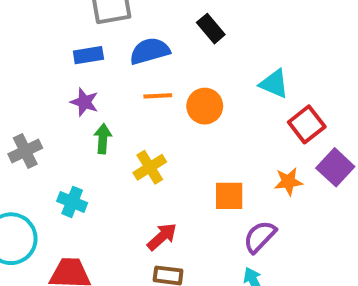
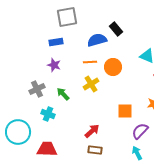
blue semicircle: (150, 51) -> (97, 40), moved
green arrow: (103, 139) -> (63, 94), moved, turned -48
gray cross: (25, 151) -> (37, 89), moved
yellow cross: (150, 167) -> (91, 84), moved

